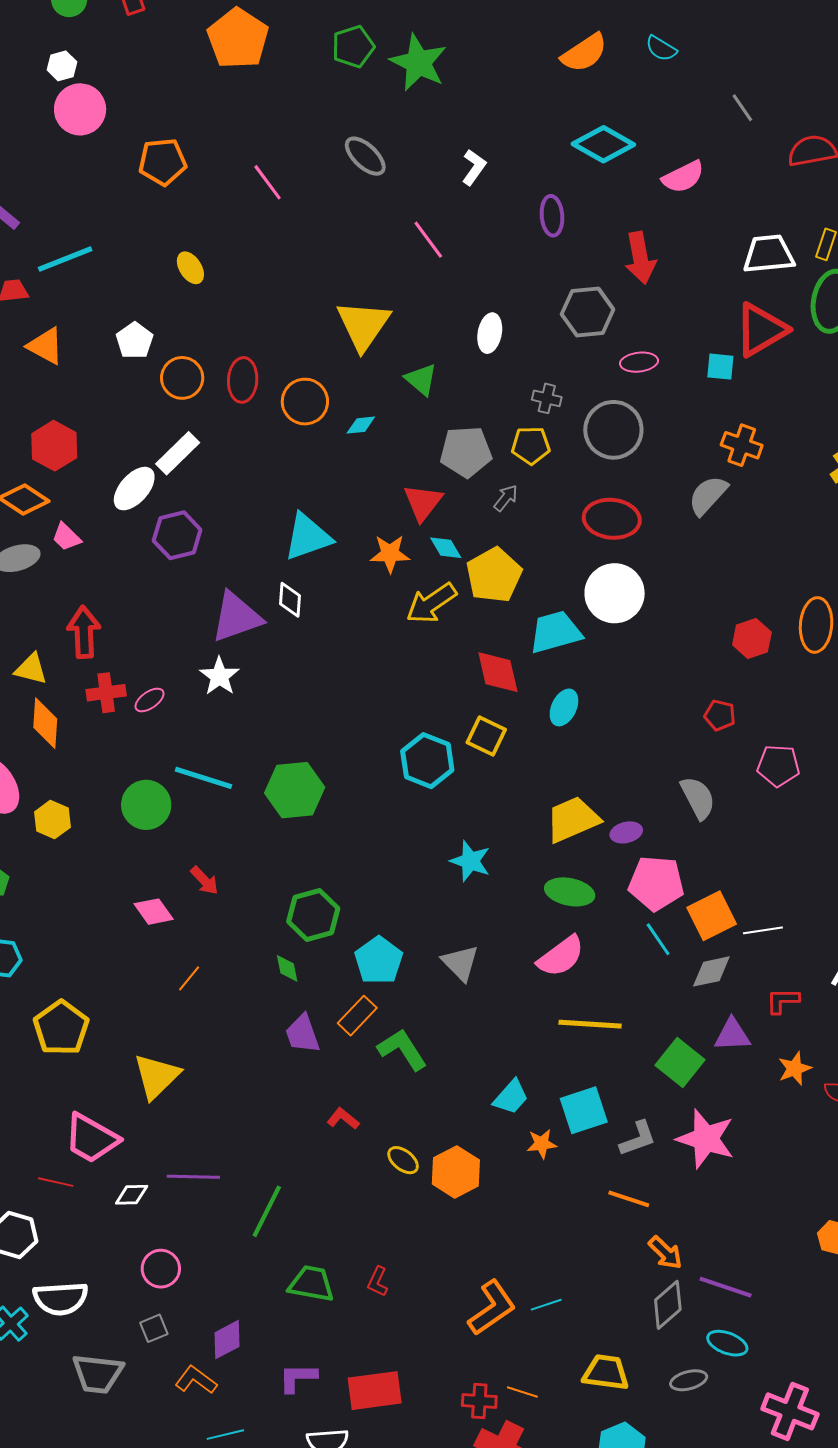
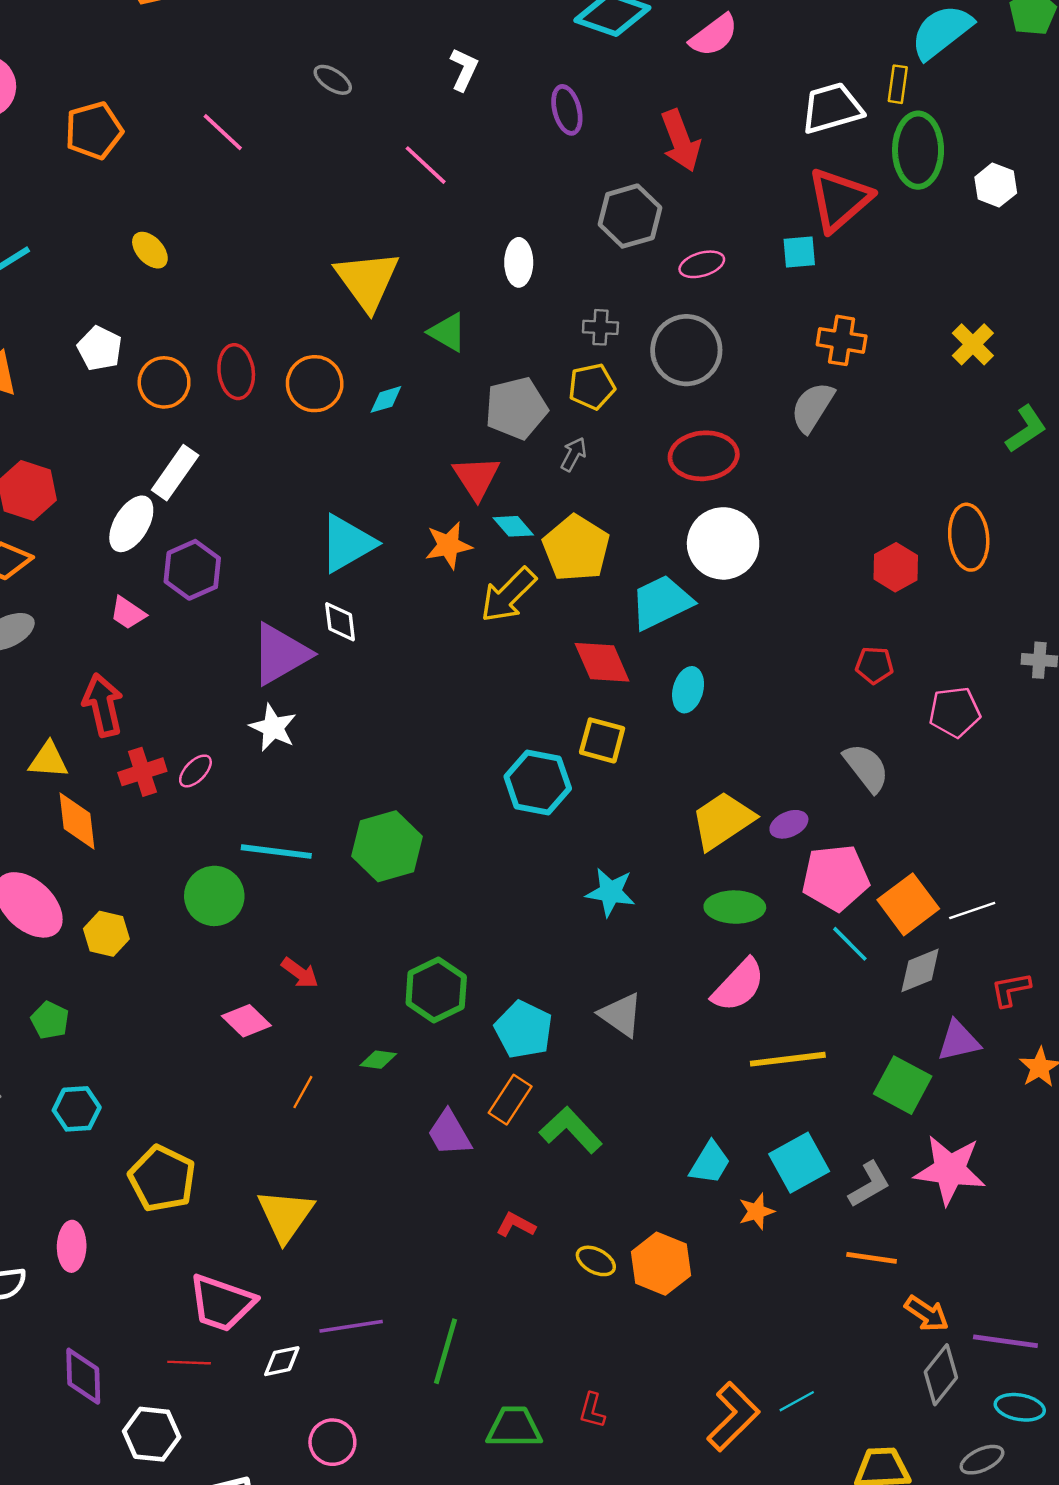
gray ellipse: (365, 156) -> (333, 80), size x0.7
pink trapezoid: (66, 537) -> (128, 613), moved
green diamond: (287, 968) -> (378, 1060), moved, turned -60

